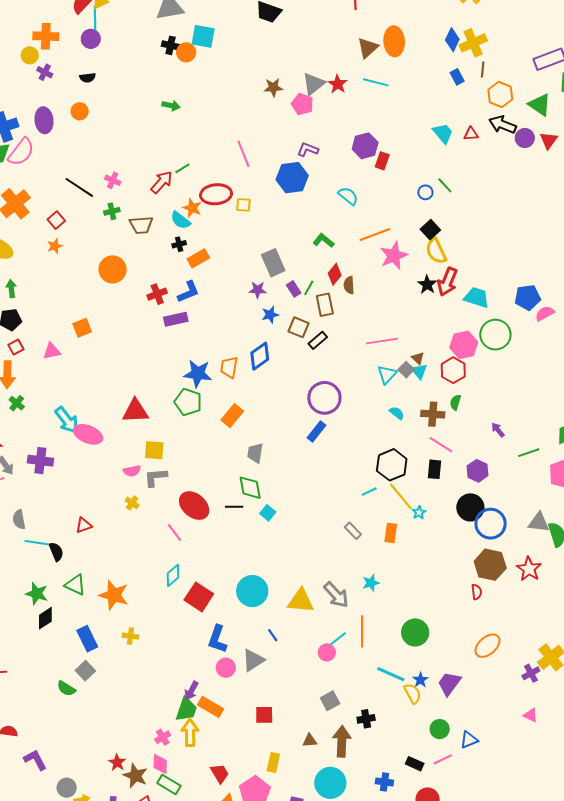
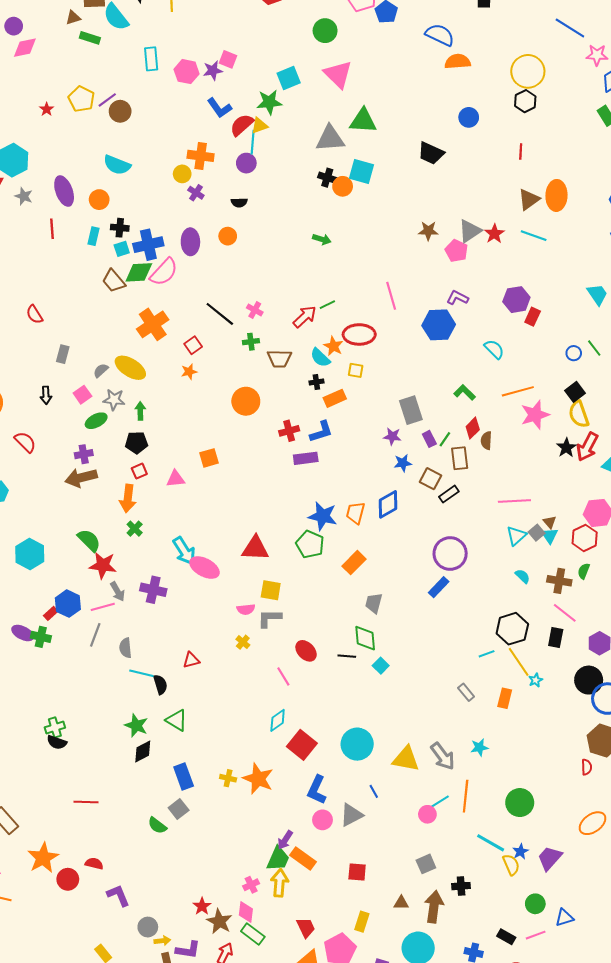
yellow square: (243, 205) -> (356, 370), moved
red ellipse: (194, 506) -> (306, 651), size x0.7
orange star: (114, 595) -> (258, 779), moved

